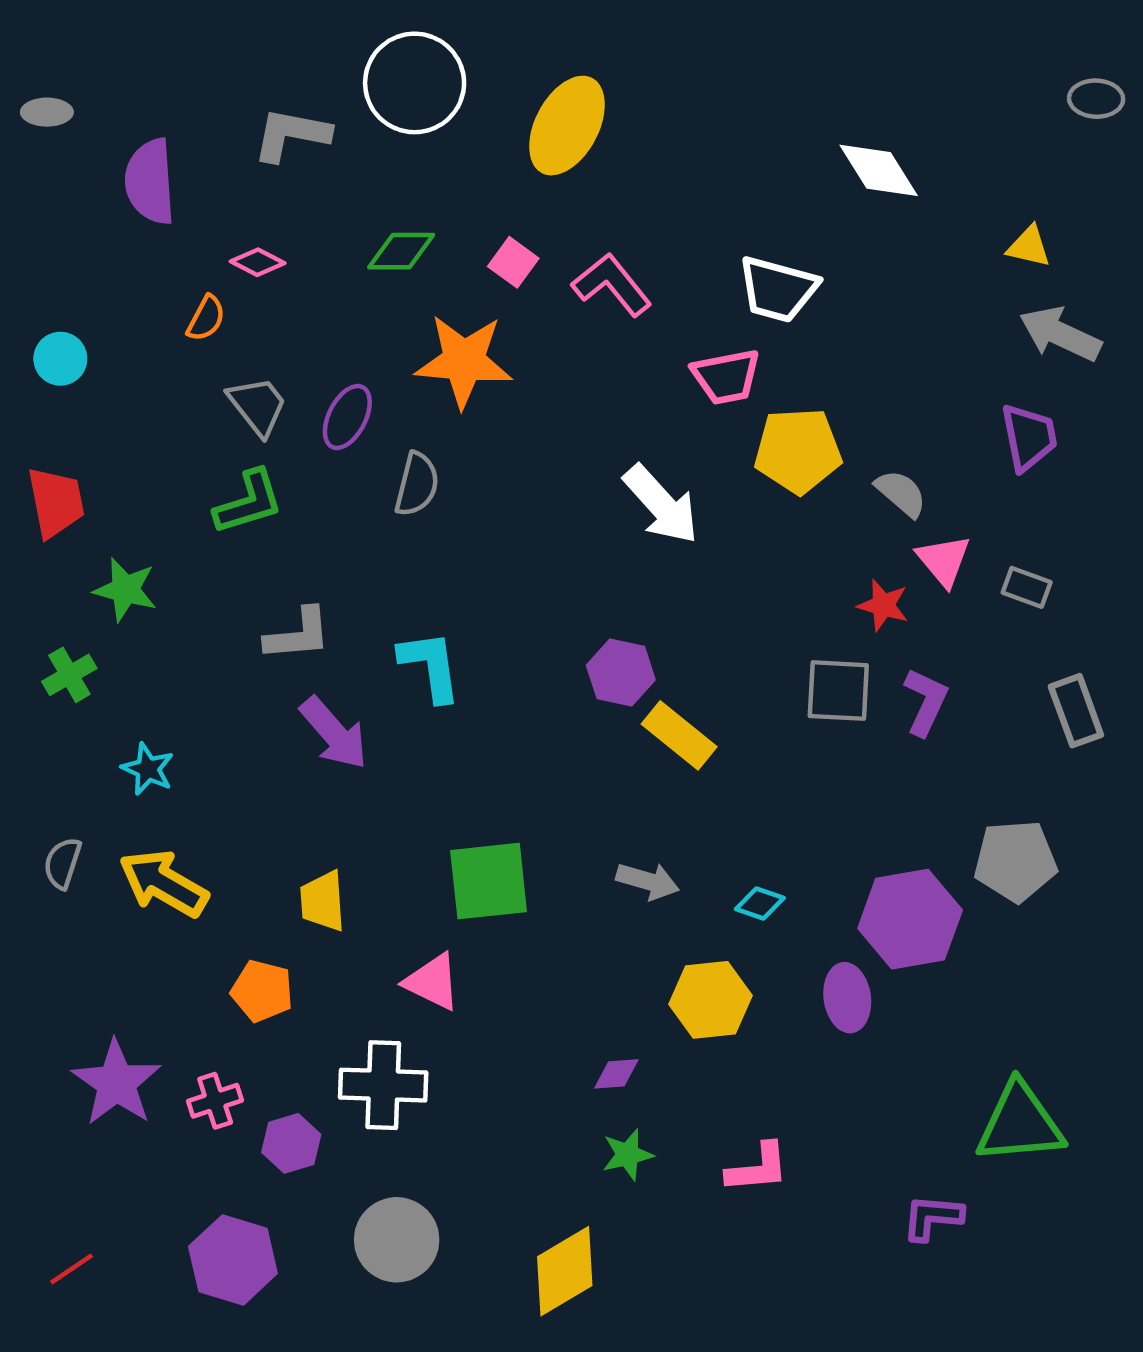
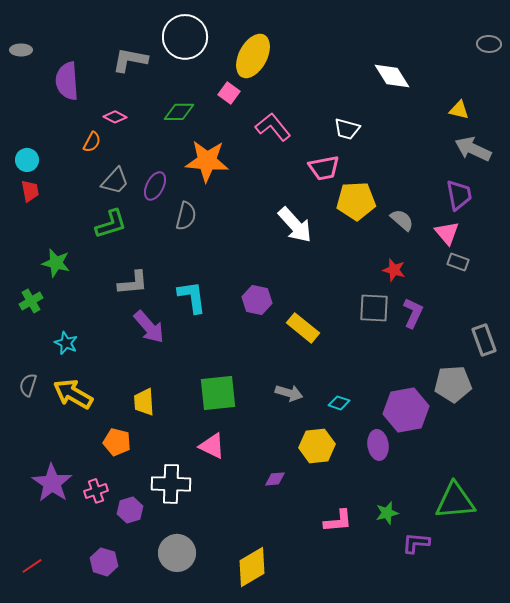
pink square: (513, 262) -> (229, 93), moved
white trapezoid: (778, 289) -> (347, 129), size x0.7
gray trapezoid: (258, 406) -> (115, 181), turned 80
red trapezoid: (56, 502) -> (30, 191), moved, size x0.7
pink triangle: (944, 560) -> (447, 233), moved
purple hexagon: (621, 673) -> (257, 300), moved
gray rectangle: (1076, 711) -> (484, 340), moved
pink triangle: (433, 982) -> (212, 446), moved
green star: (628, 1155) -> (387, 513), moved
purple hexagon: (233, 1260) -> (104, 562), size x0.7

